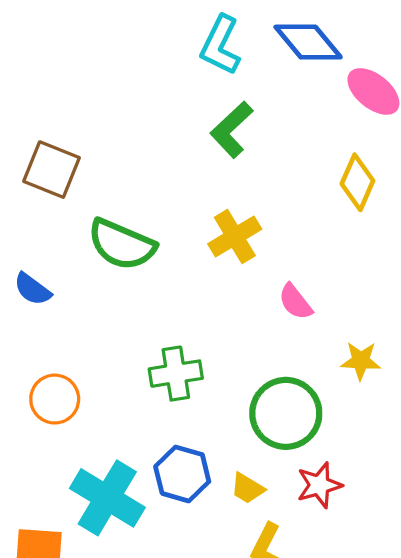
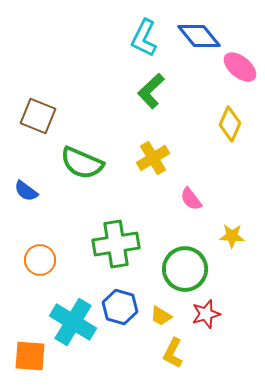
green cross: (176, 374) -> (116, 244), size x1.4

